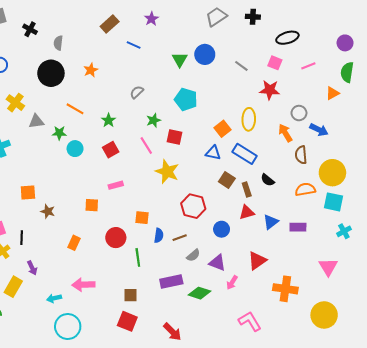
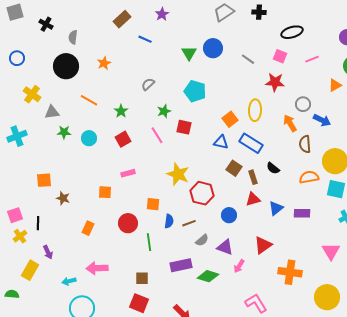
green star: (59, 133) -> (64, 132), moved
yellow star: (167, 172) -> (178, 174), moved

